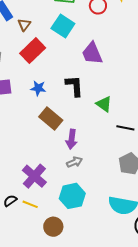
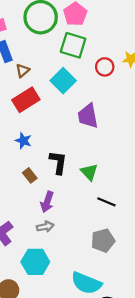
black L-shape: (74, 86) -> (58, 162), moved
brown rectangle: (51, 118) -> (30, 175), size x0.6

